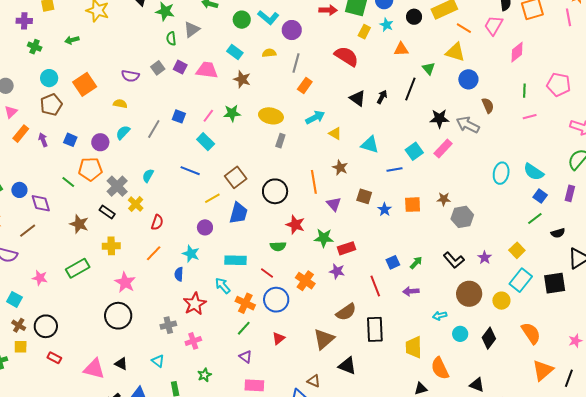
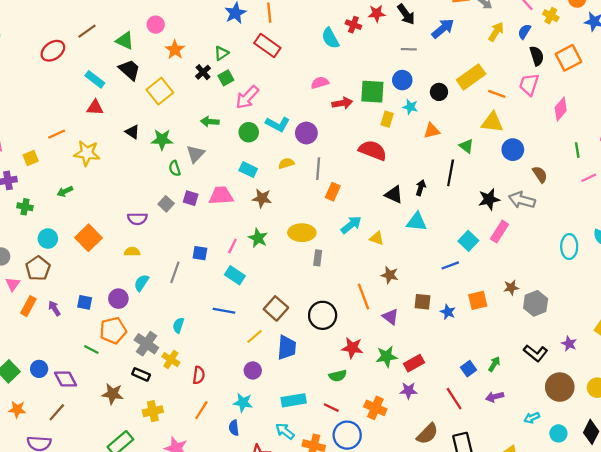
brown pentagon: (51, 105) -> (38, 268), moved
green star: (232, 113) -> (258, 238), turned -30
cyan triangle: (370, 145) -> (417, 222), moved

